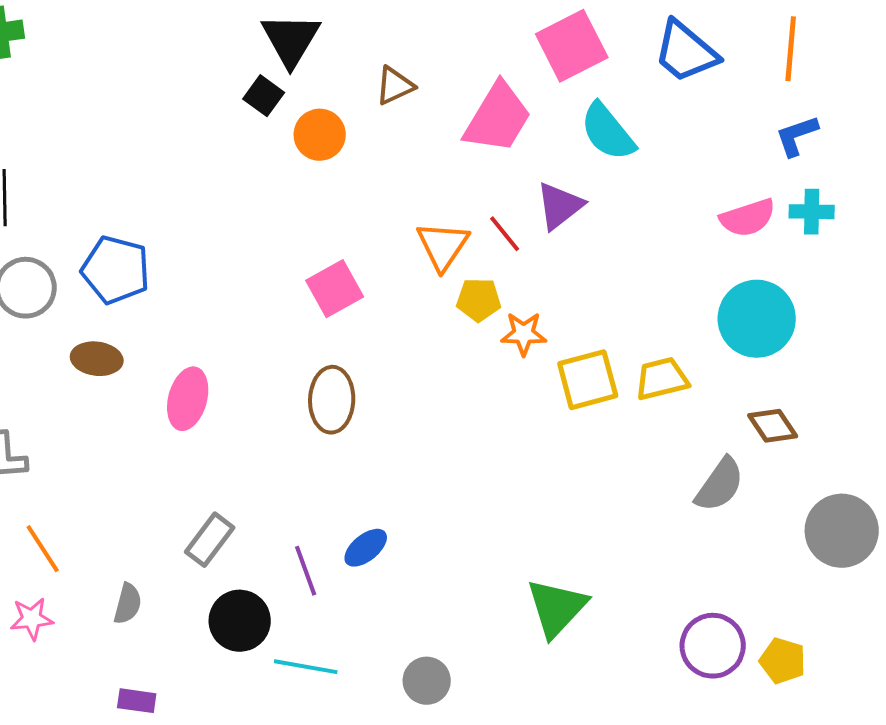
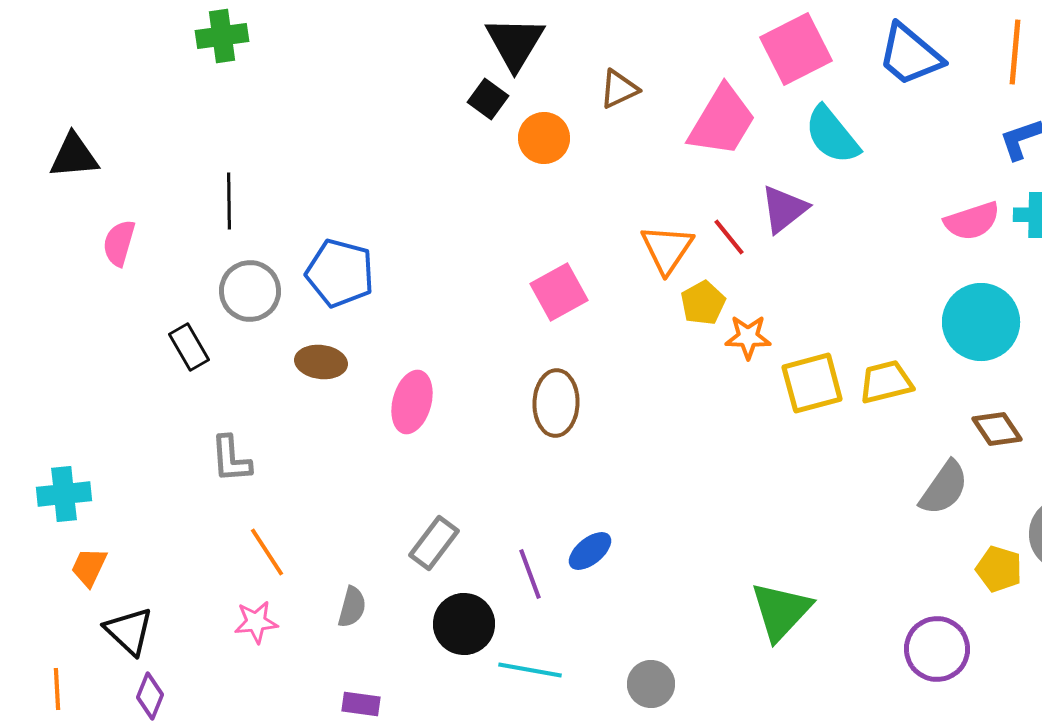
yellow pentagon: (479, 300) -> (703, 303), turned -30
yellow pentagon: (783, 661) -> (999, 569), moved

